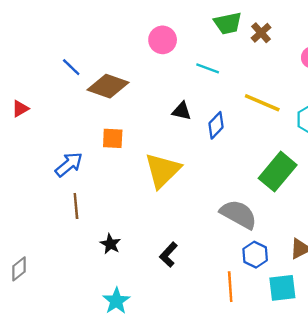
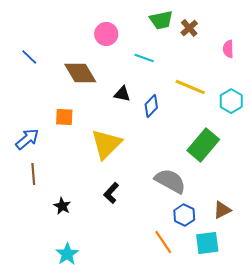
brown diamond: (108, 86) -> (80, 73), moved, turned 40
black L-shape: (168, 255) -> (111, 193), moved
orange line: (230, 287) -> (163, 242), turned -30

